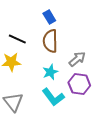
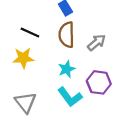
gray arrow: (77, 59) -> (97, 42), moved

